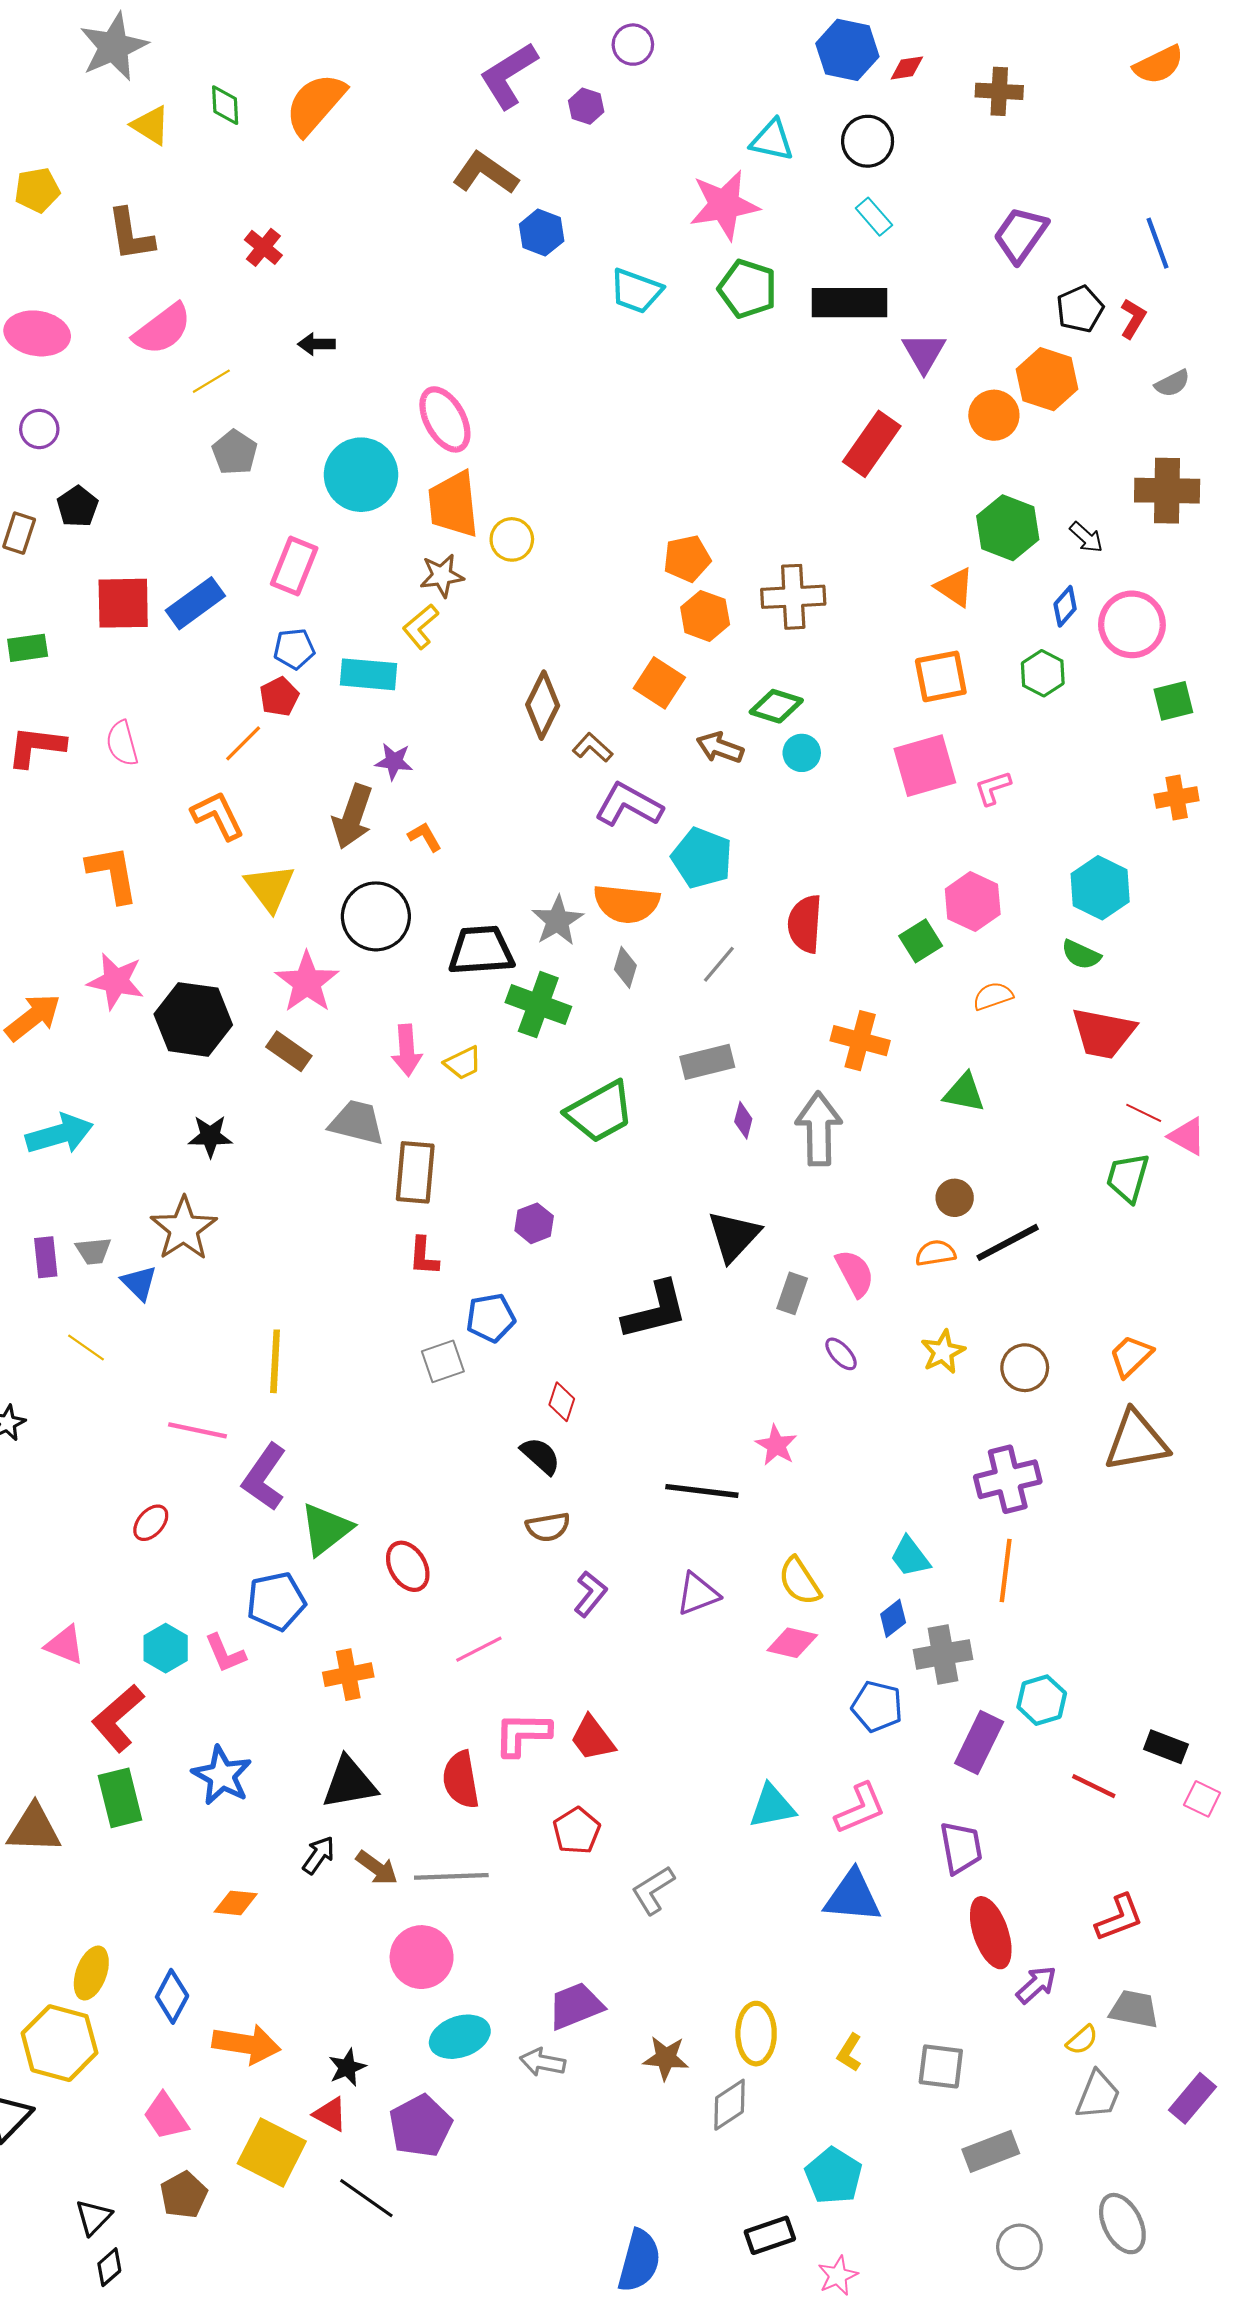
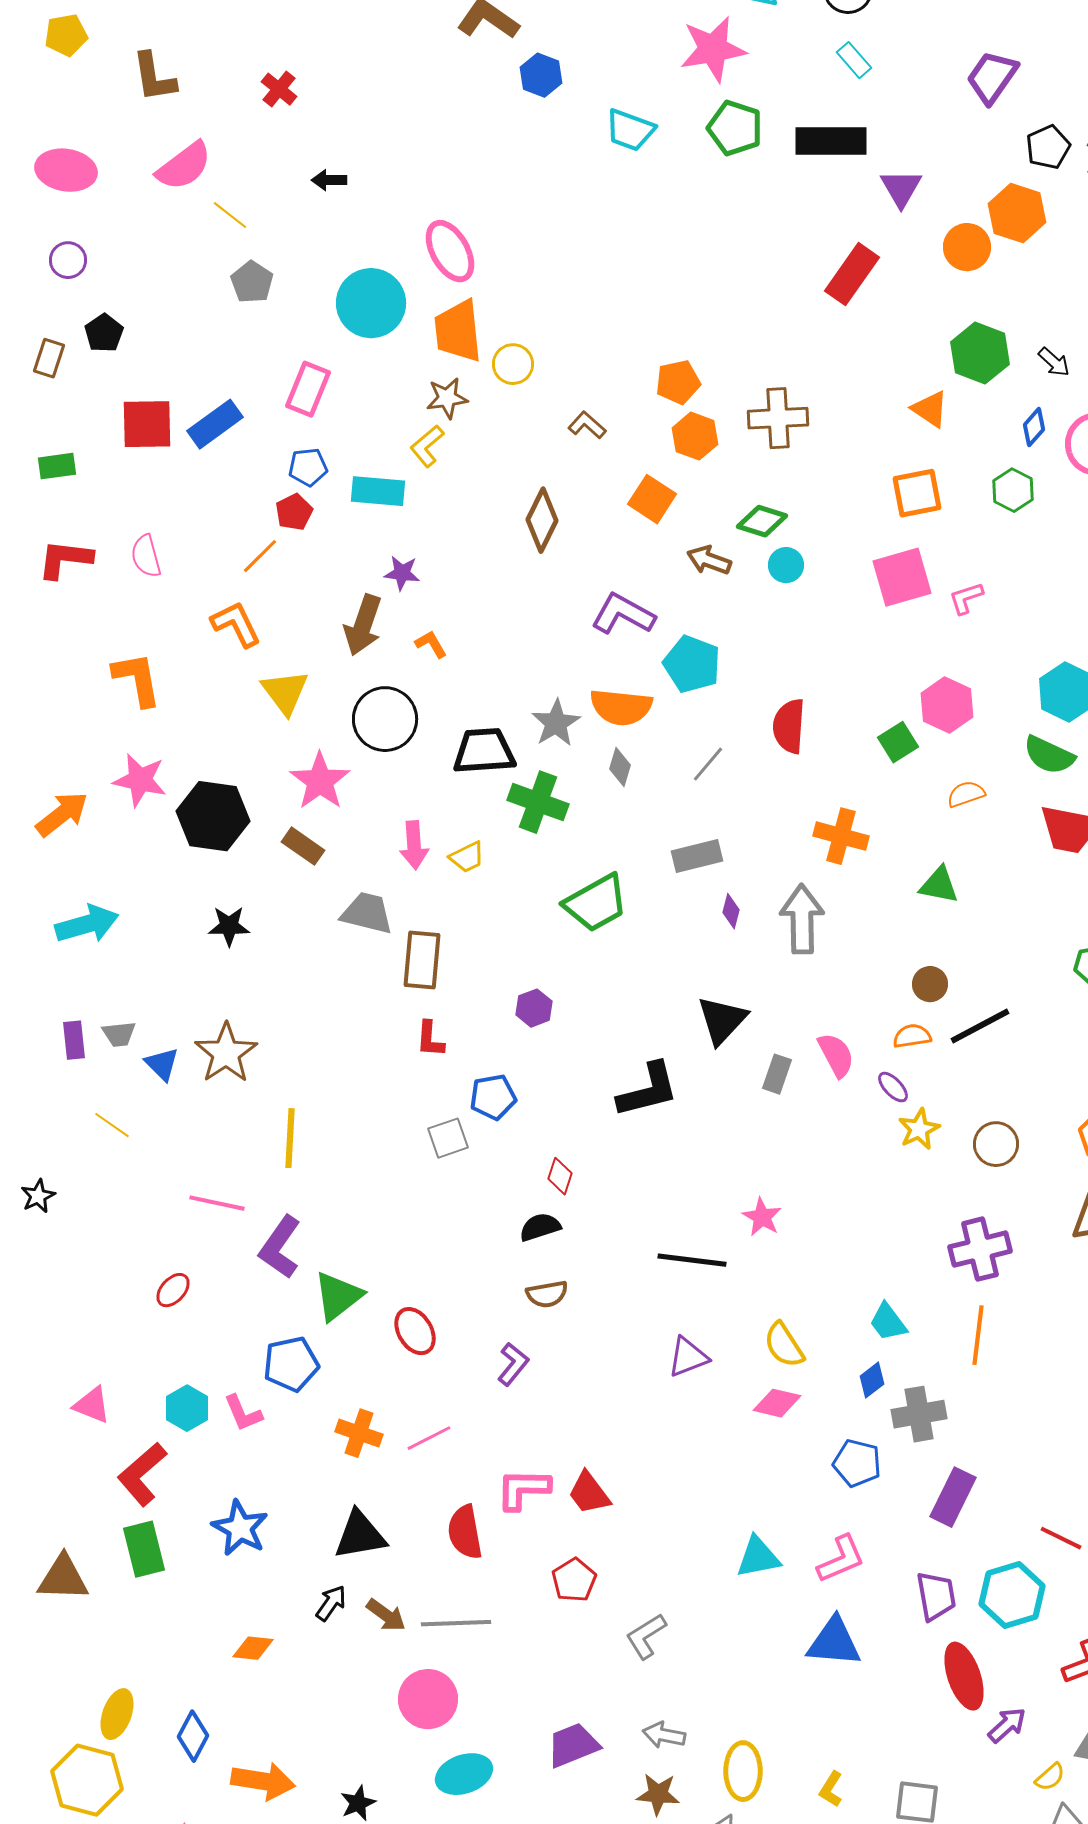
yellow line: (211, 381) -> (230, 215), turned 69
brown L-shape: (593, 748) -> (587, 425), moved
green semicircle: (1081, 955) -> (1049, 755), size x1.4
brown star: (184, 1229) -> (226, 1053), moved
purple ellipse: (841, 1354) -> (893, 1087), moved
black semicircle: (540, 1456) -> (540, 1227), turned -60
purple L-shape: (590, 1594) -> (513, 1364), moved
pink line: (479, 1649) -> (429, 1438), moved
orange cross: (348, 1675) -> (359, 1433), turned 30
cyan hexagon: (1042, 1700) -> (1012, 1595), moved, size x1.4
gray arrow: (543, 2062) -> (664, 1735), moved

